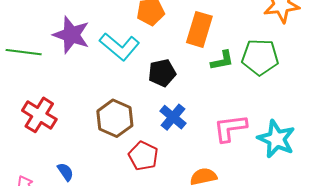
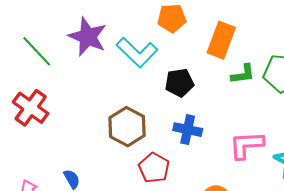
green line: (24, 52) -> (37, 51), turned 36
red cross: (39, 115) -> (31, 108), moved
blue cross: (173, 117) -> (188, 130), turned -32

